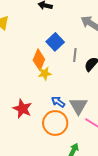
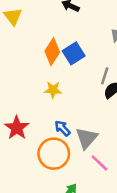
gray line: (75, 55) -> (105, 76), moved
orange diamond: (39, 60) -> (52, 52), moved

